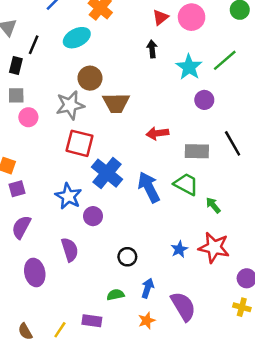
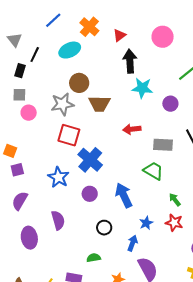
red triangle: (160, 17) -> (119, 35), moved
black arrow: (152, 49) -> (130, 61), size x1.6
cyan star: (189, 67) -> (142, 88), moved, turned -30
blue arrow: (149, 187) -> (124, 195), moved
green arrow: (213, 205) -> (175, 200), moved
purple circle: (93, 216) -> (90, 194), moved
red star: (214, 248) -> (174, 223), size x0.7
blue arrow: (148, 288) -> (132, 243), moved

